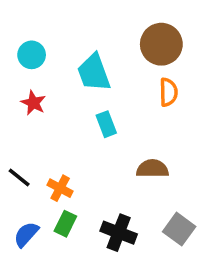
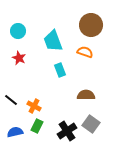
orange semicircle: (168, 92) -> (85, 52), moved, turned -70
gray square: (179, 229) -> (91, 124), moved
black cross: (119, 233) -> (67, 131), turned 36
blue semicircle: (26, 234) -> (15, 132), turned 35

